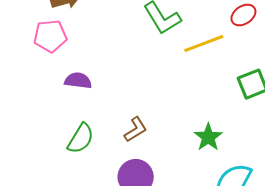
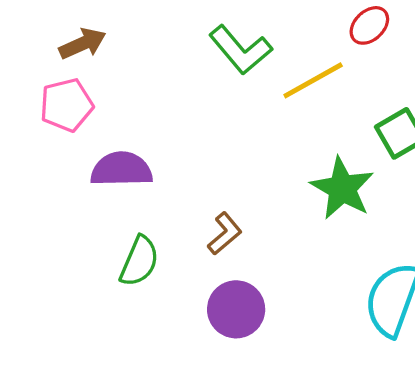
purple semicircle: (78, 81) -> (121, 169), size x1.4
green star: (208, 137) -> (342, 188), moved, size x1.4

